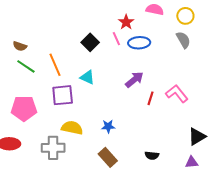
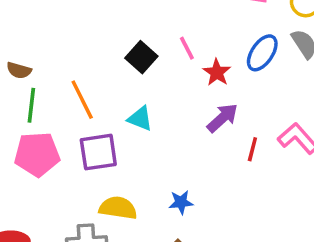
red star: (126, 22) -> (217, 72), moved
blue ellipse: (139, 43) -> (262, 53), moved, turned -50
green line: (26, 66) -> (31, 105), turned 66
pink pentagon: (24, 108) -> (37, 154), moved

